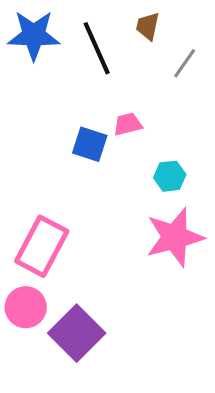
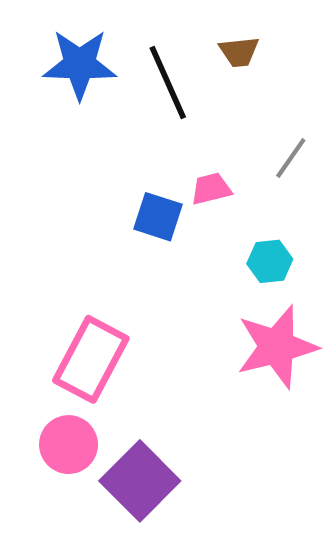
brown trapezoid: (148, 26) -> (239, 52), turned -108
gray line: (185, 63) -> (291, 158), moved

